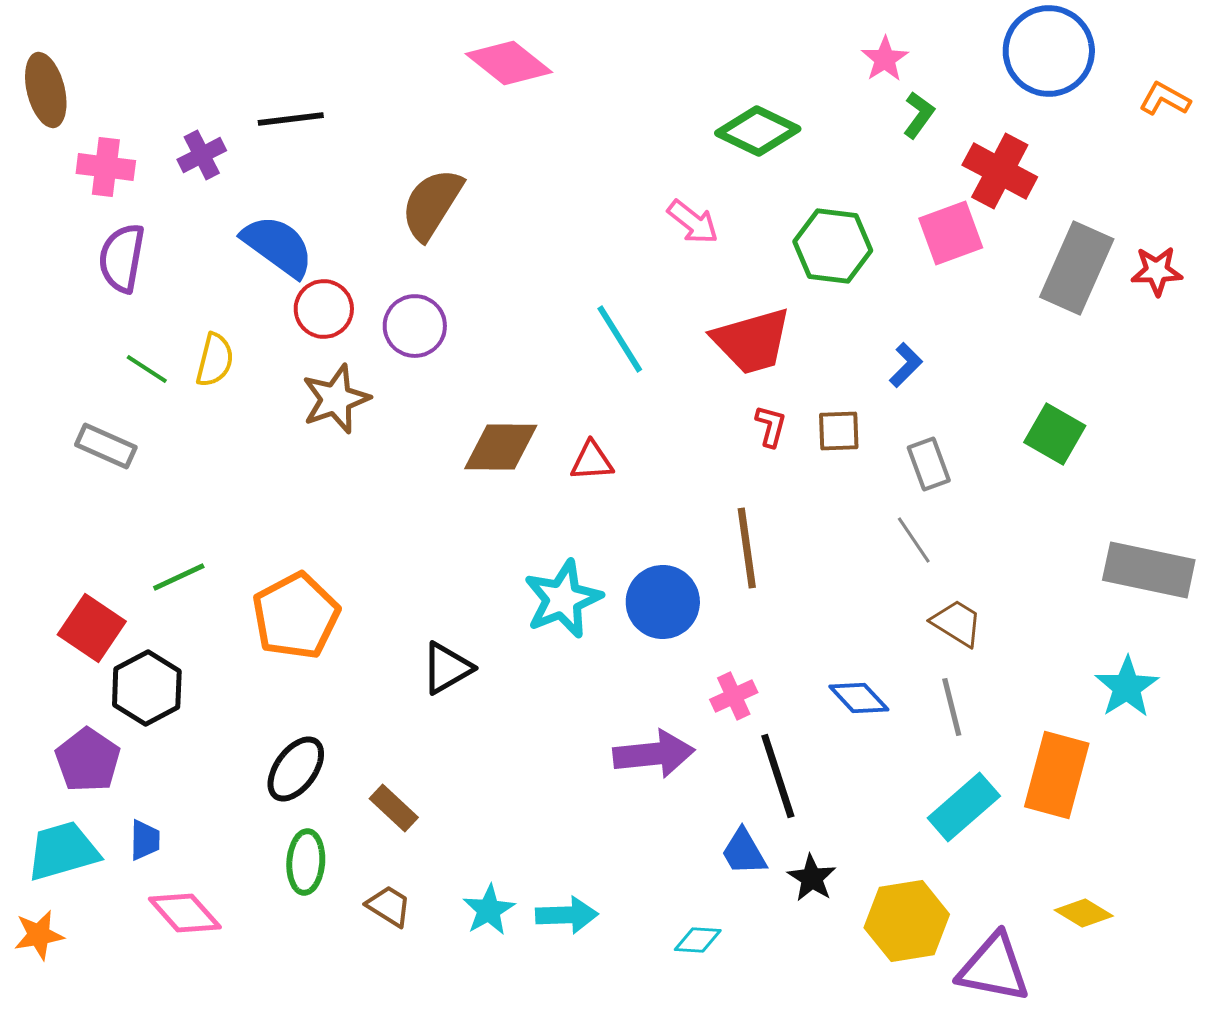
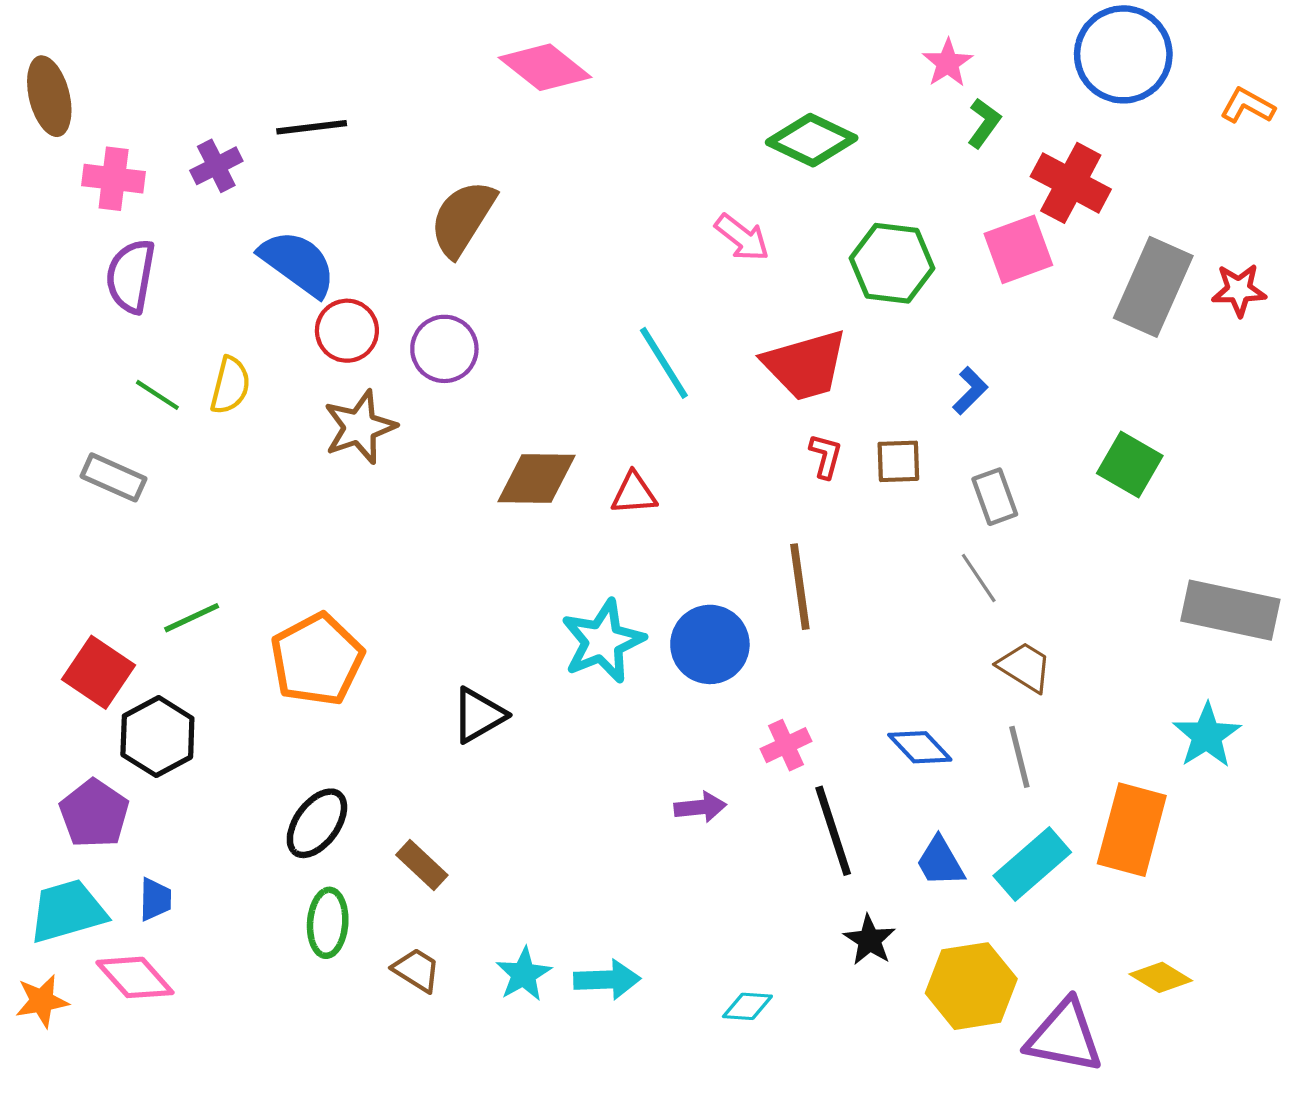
purple arrow: (654, 754) -> (700, 807), size x0.6
blue trapezoid: (744, 852) -> (940, 862), moved
pink diamond: (185, 913) -> (135, 977), moved

